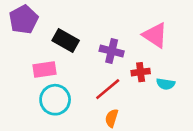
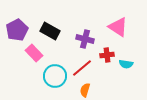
purple pentagon: (23, 19) -> (17, 30), moved
pink rectangle: (45, 69) -> (34, 53), turned 54
cyan circle: (55, 100) -> (55, 76), moved

